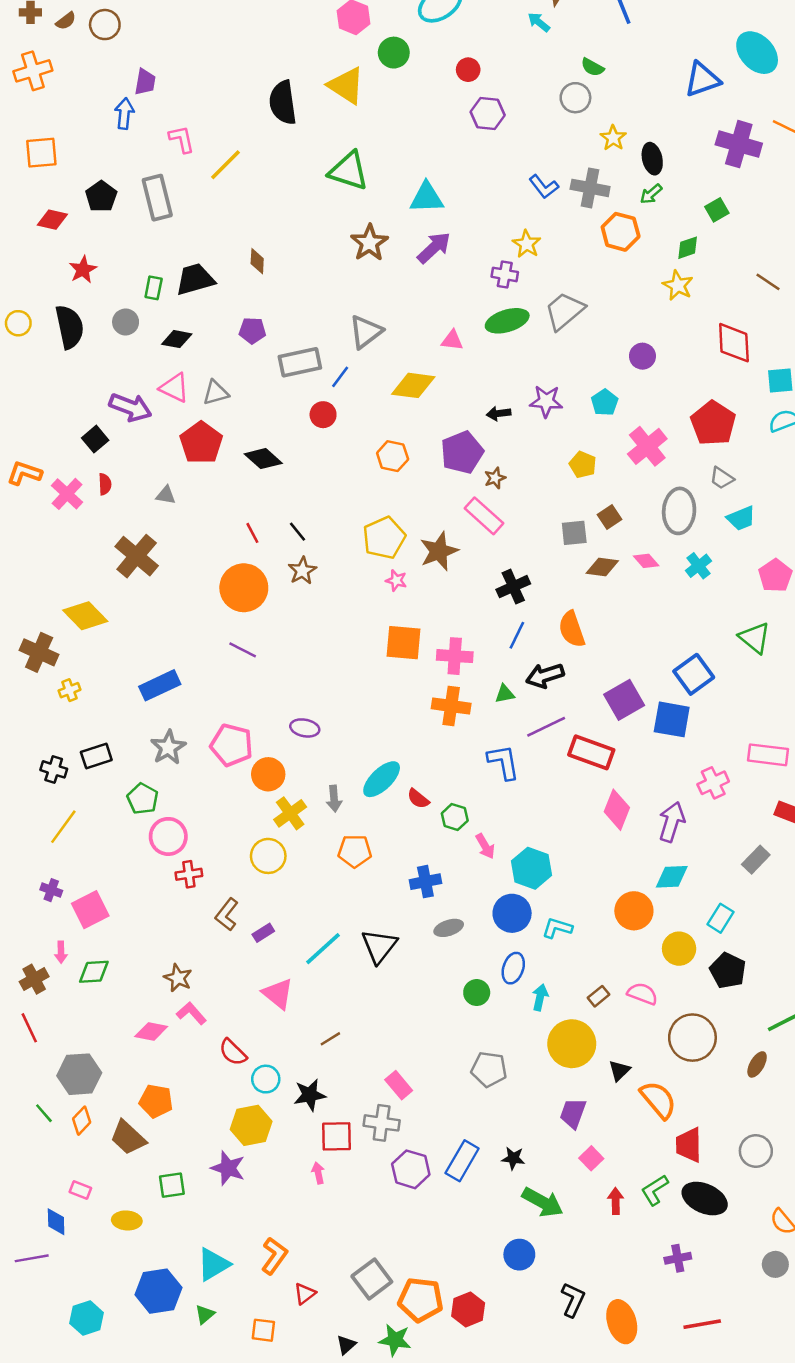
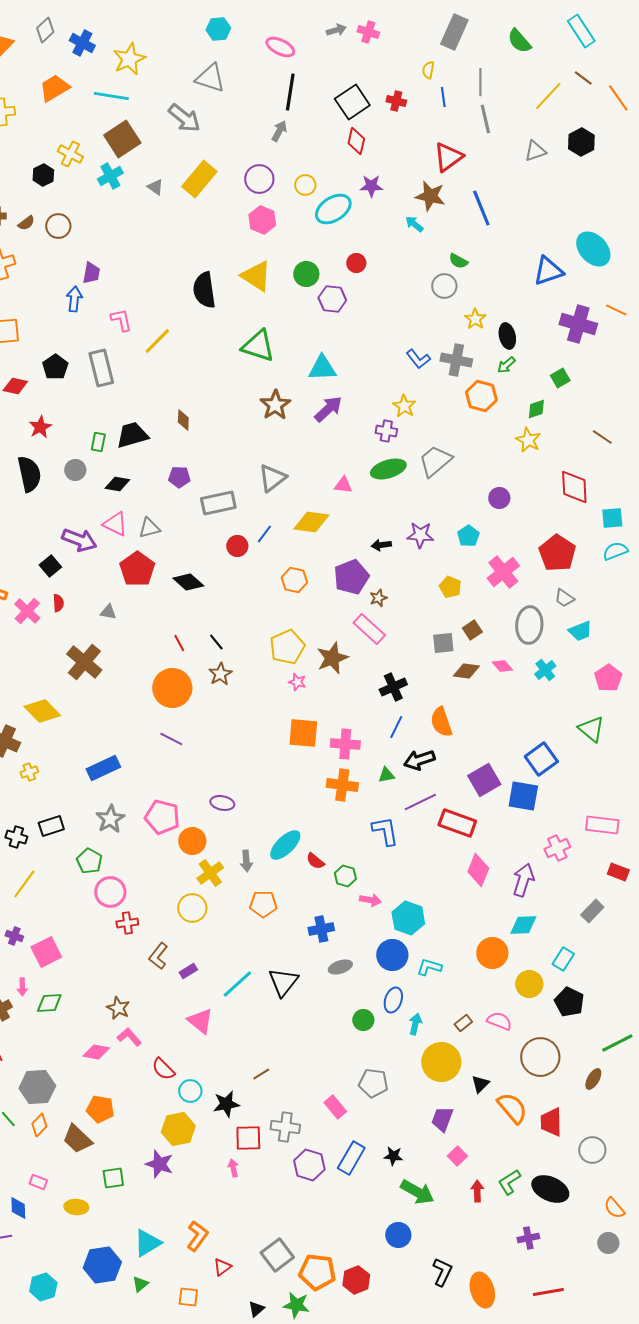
green circle: (394, 53) -> (306, 274), moved
purple hexagon: (488, 114) -> (332, 299), moved
blue line: (340, 377) -> (264, 534), moved
pink arrow: (485, 846) -> (370, 900), turned -50
brown line: (330, 1039) -> (261, 1074), moved
pink rectangle: (399, 1085) -> (335, 1107), moved
red trapezoid: (689, 1145) -> (551, 1122), moved

